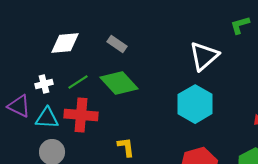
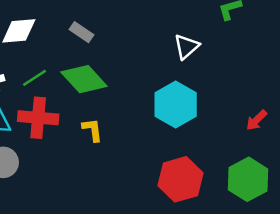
white triangle: (204, 56) -> (186, 47), size x0.7
yellow L-shape: (126, 147) -> (92, 130), moved

